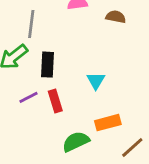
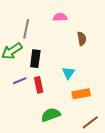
brown semicircle: (116, 17) -> (82, 39), moved, turned 64
orange rectangle: (108, 123) -> (81, 94), moved

